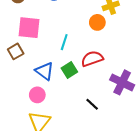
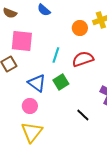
orange circle: (97, 22) -> (80, 28), moved
red semicircle: (92, 59) -> (83, 59), moved

